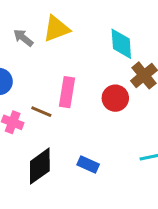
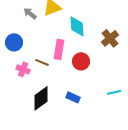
cyan diamond: (121, 44) -> (77, 26), moved
red circle: (115, 98) -> (81, 61), moved

